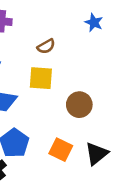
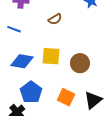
yellow square: (41, 78) -> (51, 56), moved

